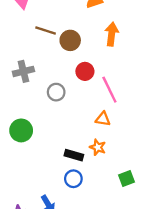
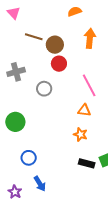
red circle: (85, 71) -> (59, 64), moved
black rectangle: (74, 155) -> (87, 163), moved
blue circle: (73, 179) -> (29, 158), moved

